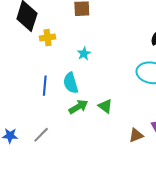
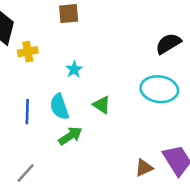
green triangle: (105, 106) -> (102, 105), moved

